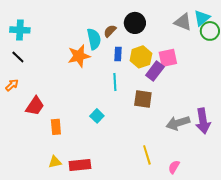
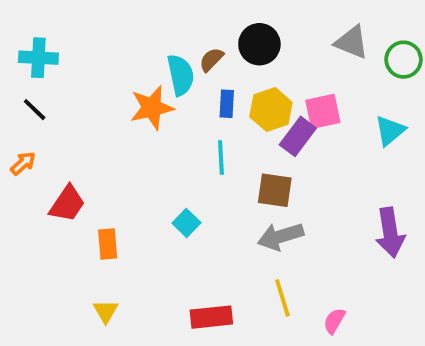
cyan triangle: (202, 18) -> (390, 131), moved
gray arrow: (178, 123) -> (281, 236), moved
yellow triangle: (55, 162) -> (106, 311), turned -48
red rectangle: (80, 165) -> (211, 317), moved

